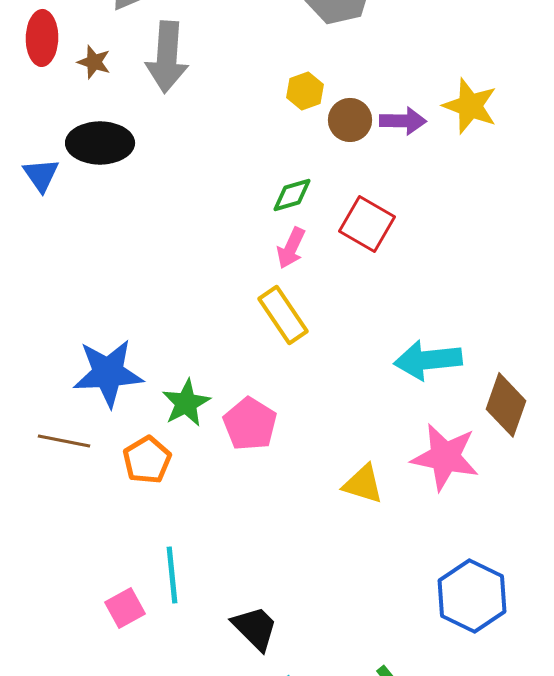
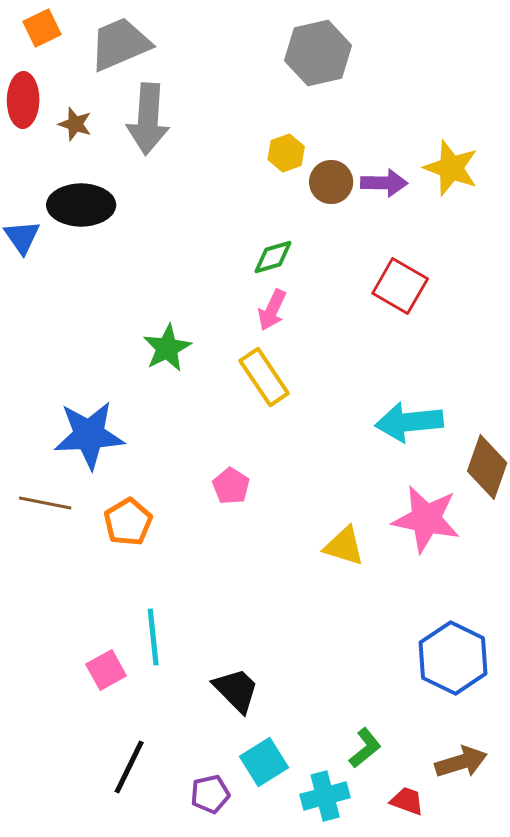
red square: (367, 224) -> (400, 286), moved
green star: (186, 403) -> (167, 348), moved
pink pentagon: (250, 424) -> (231, 486), size x0.7

